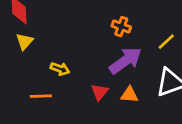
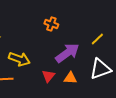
orange cross: (121, 27) -> (51, 24), moved
yellow arrow: (60, 69) -> (19, 59), size x1.5

